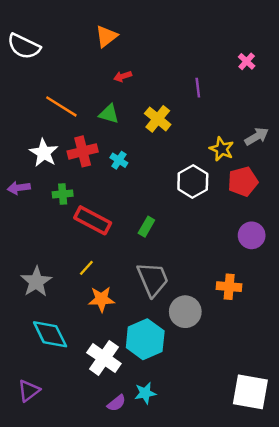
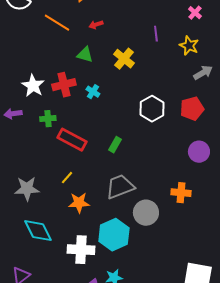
orange line: (61, 106) -> (57, 23), moved
yellow star: (222, 149) -> (189, 46), moved
gray trapezoid: (153, 279) -> (120, 187), turned -88
gray star: (36, 282) -> (27, 189), turned 30
white cross: (104, 358) -> (81, 250), turned -32

